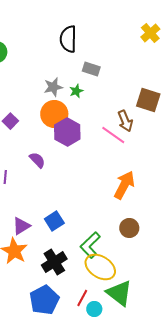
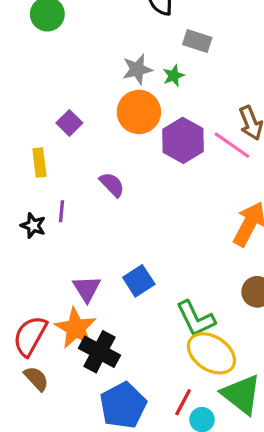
purple hexagon: (67, 132) -> (183, 140), moved
purple triangle: (21, 226) -> (87, 289), turned -30
green L-shape: (90, 245) -> (196, 319), turned -72
black cross: (54, 262) -> (99, 352), moved, turned -30

